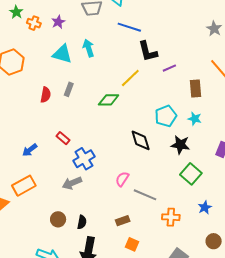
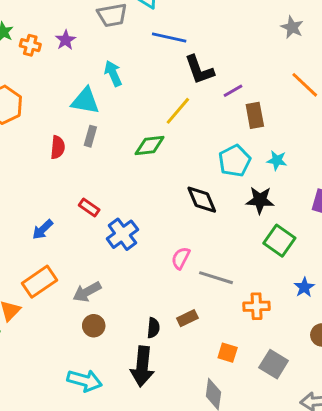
cyan triangle: (62, 54) -> (85, 101), moved
brown rectangle: (195, 88) -> (255, 115), moved
gray arrow: (72, 183) -> (87, 292), moved
black semicircle: (82, 222) -> (153, 328), moved
orange square: (132, 244) -> (228, 353), moved

